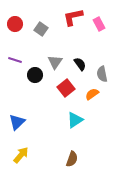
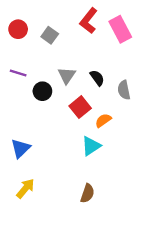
red L-shape: (73, 17) -> (89, 21), turned -40
pink rectangle: (99, 24) -> (120, 29), size x1.5
orange semicircle: (92, 94) -> (103, 120), moved

